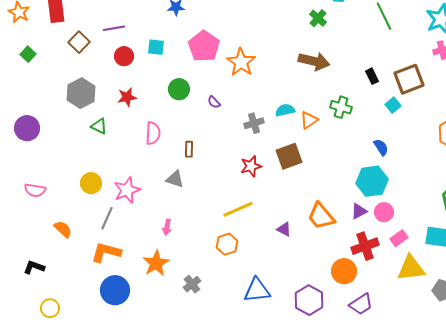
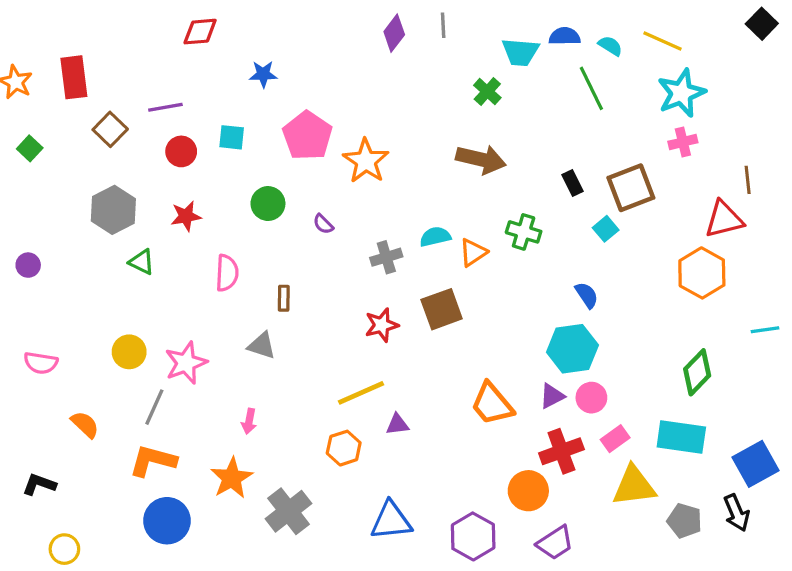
purple circle: (27, 128) -> (28, 265), size x0.6
purple triangle: (284, 229) -> (397, 424), moved, turned -35
gray cross: (192, 284) -> (288, 511), size x1.6

